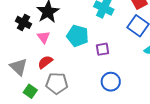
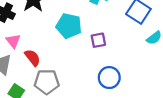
pink triangle: (44, 37) -> (13, 41), moved
red semicircle: (45, 62) -> (33, 58), turned 91

